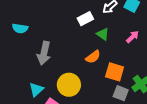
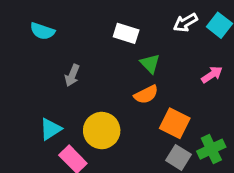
white rectangle: (85, 19) -> (126, 33), moved, turned 35
green triangle: (103, 34) -> (150, 64), moved
gray arrow: (44, 53) -> (72, 75), size x0.6

